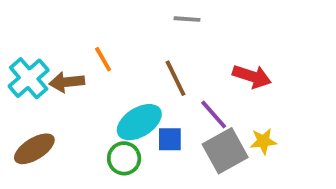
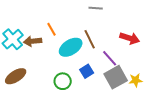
cyan ellipse: (139, 122) -> (71, 47), moved
blue square: (170, 139) -> (87, 71), turned -32
yellow star: (263, 141) -> (136, 80), moved

